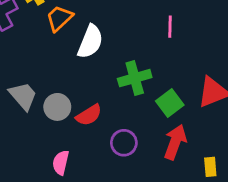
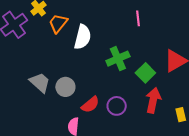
red semicircle: (89, 115) -> (90, 105), moved

